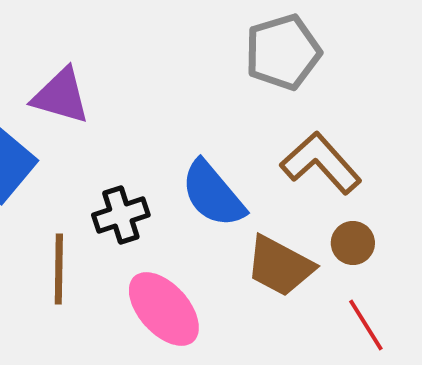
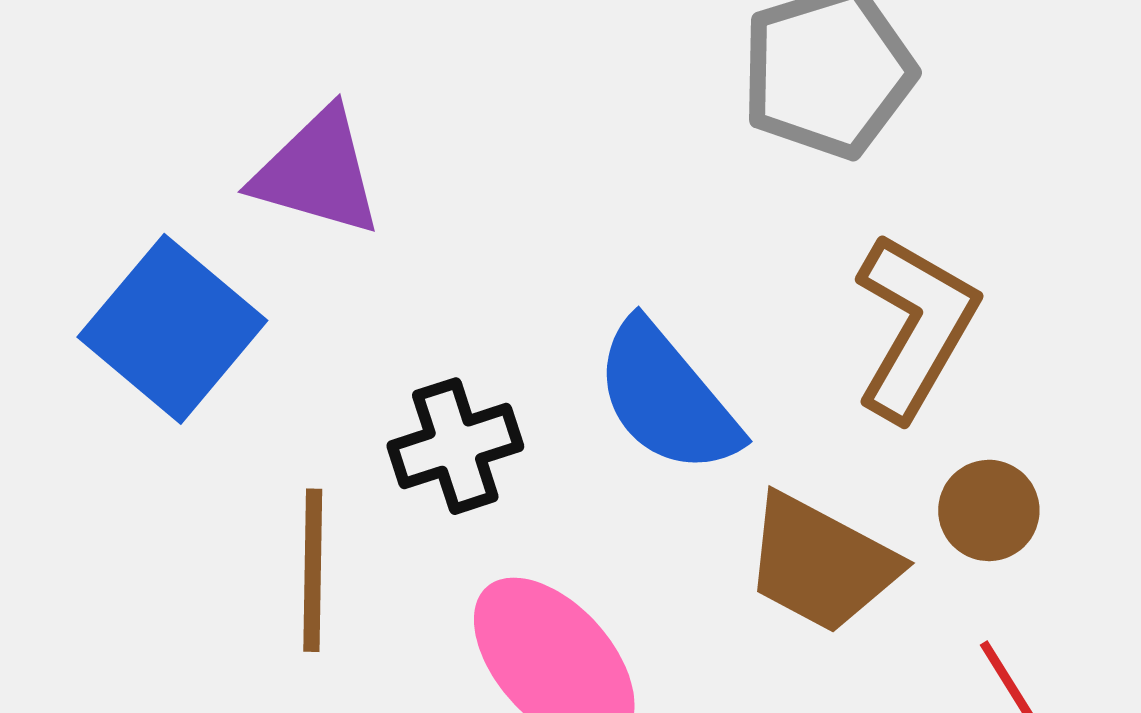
brown L-shape: (321, 163) -> (915, 326), turned 72

